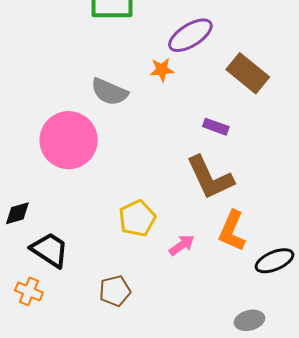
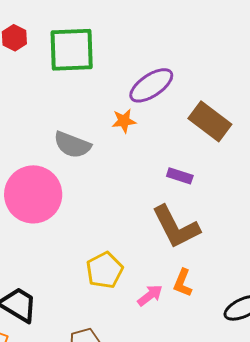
orange L-shape: (232, 231) -> (183, 283), moved, size x0.7

